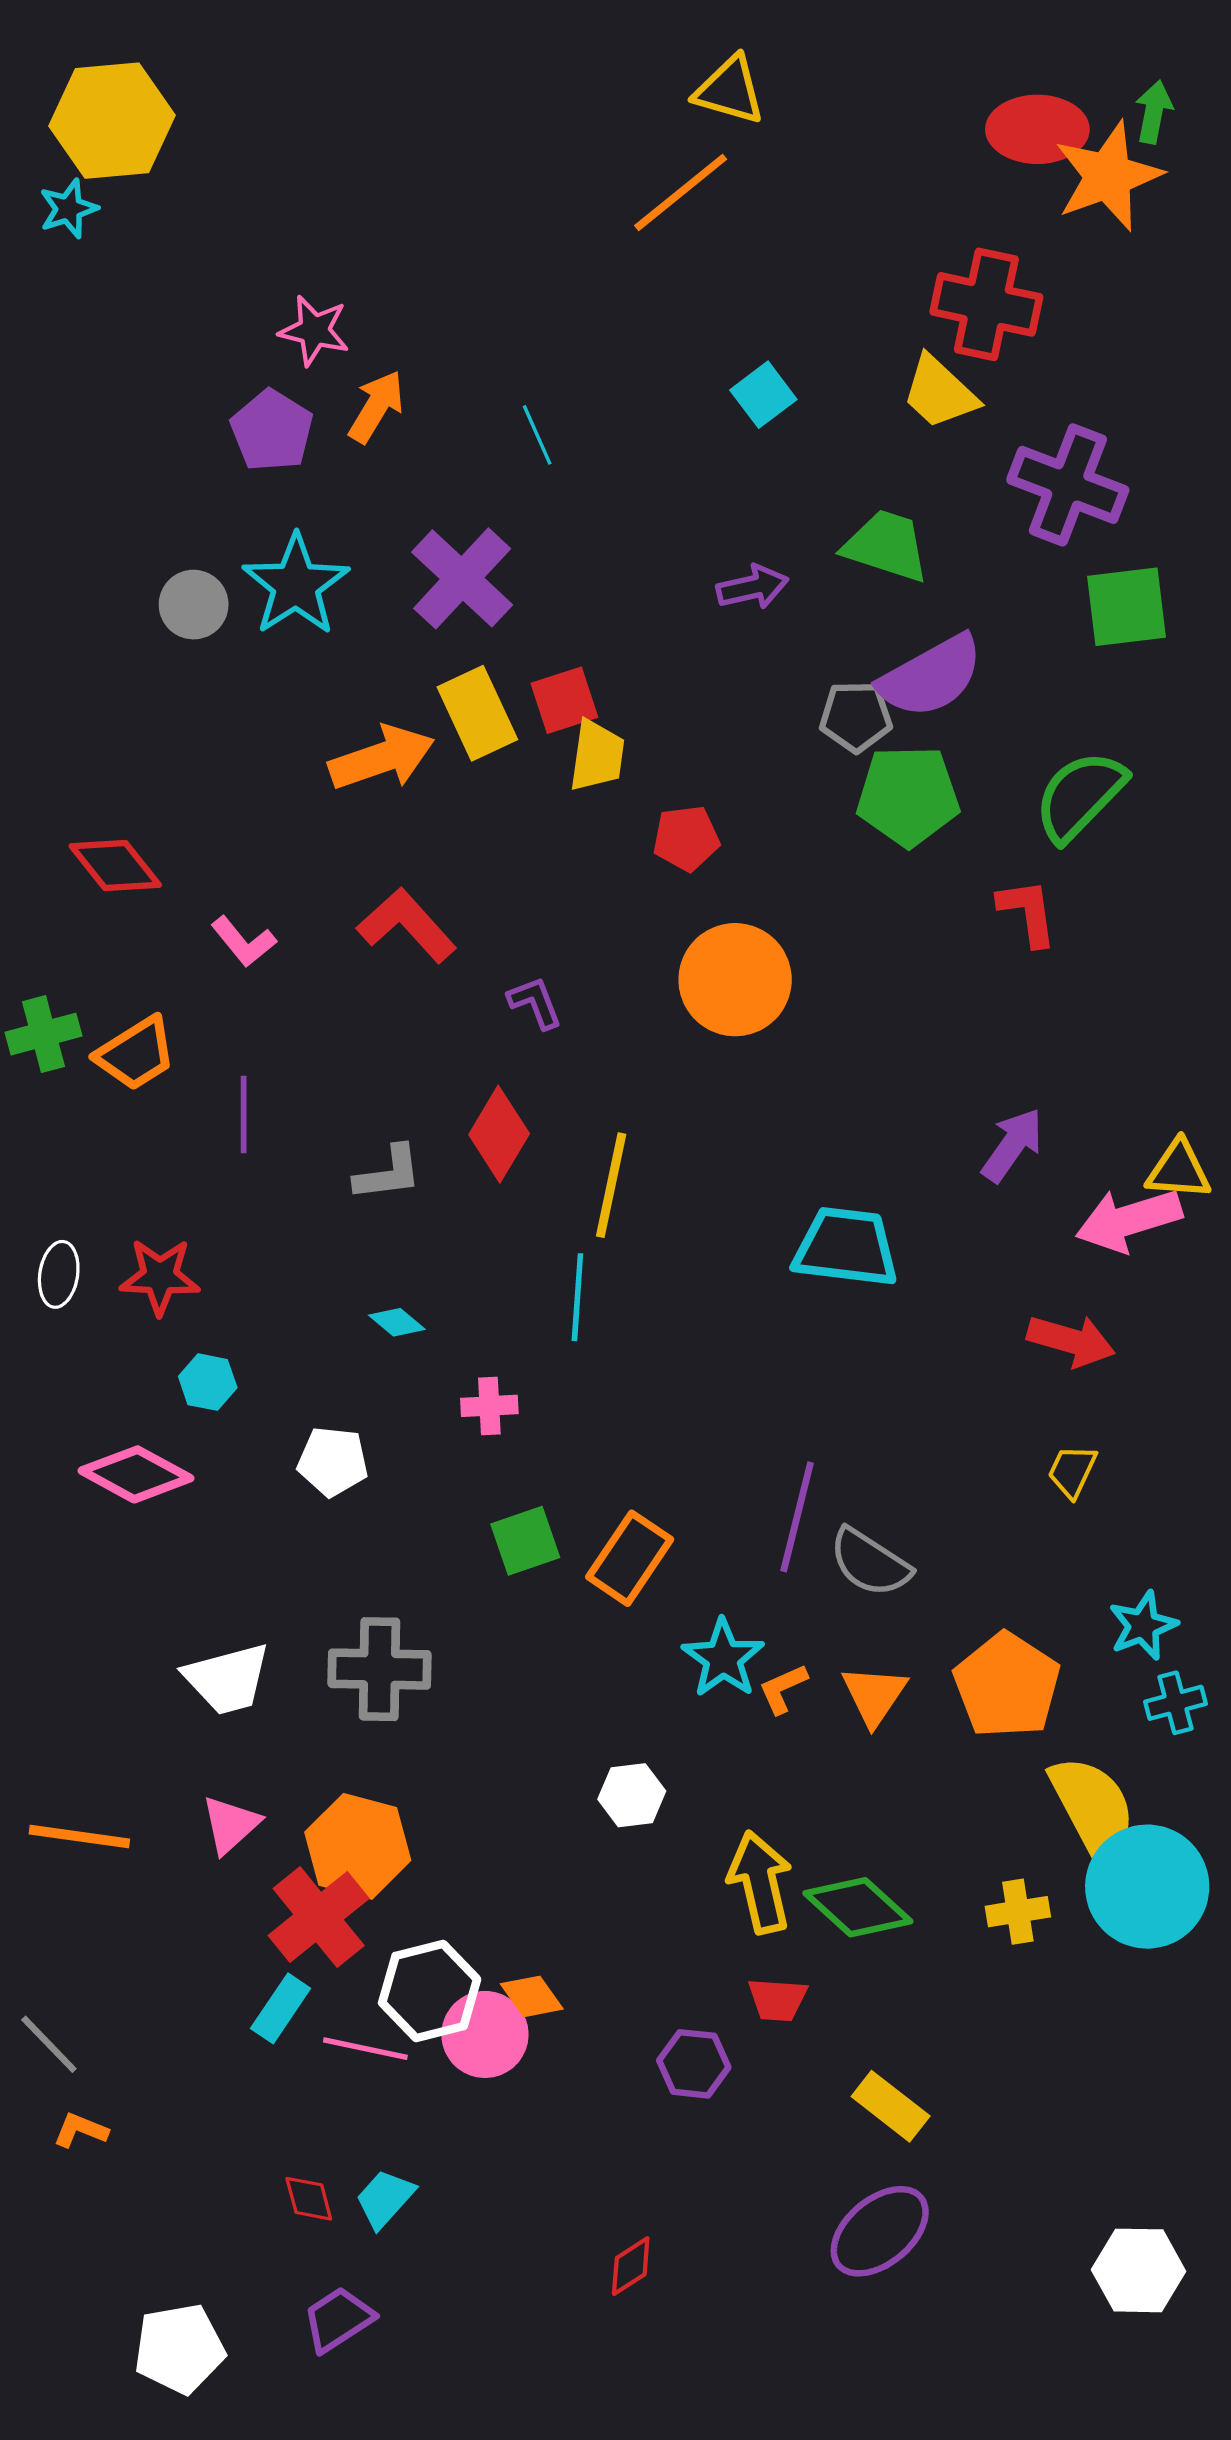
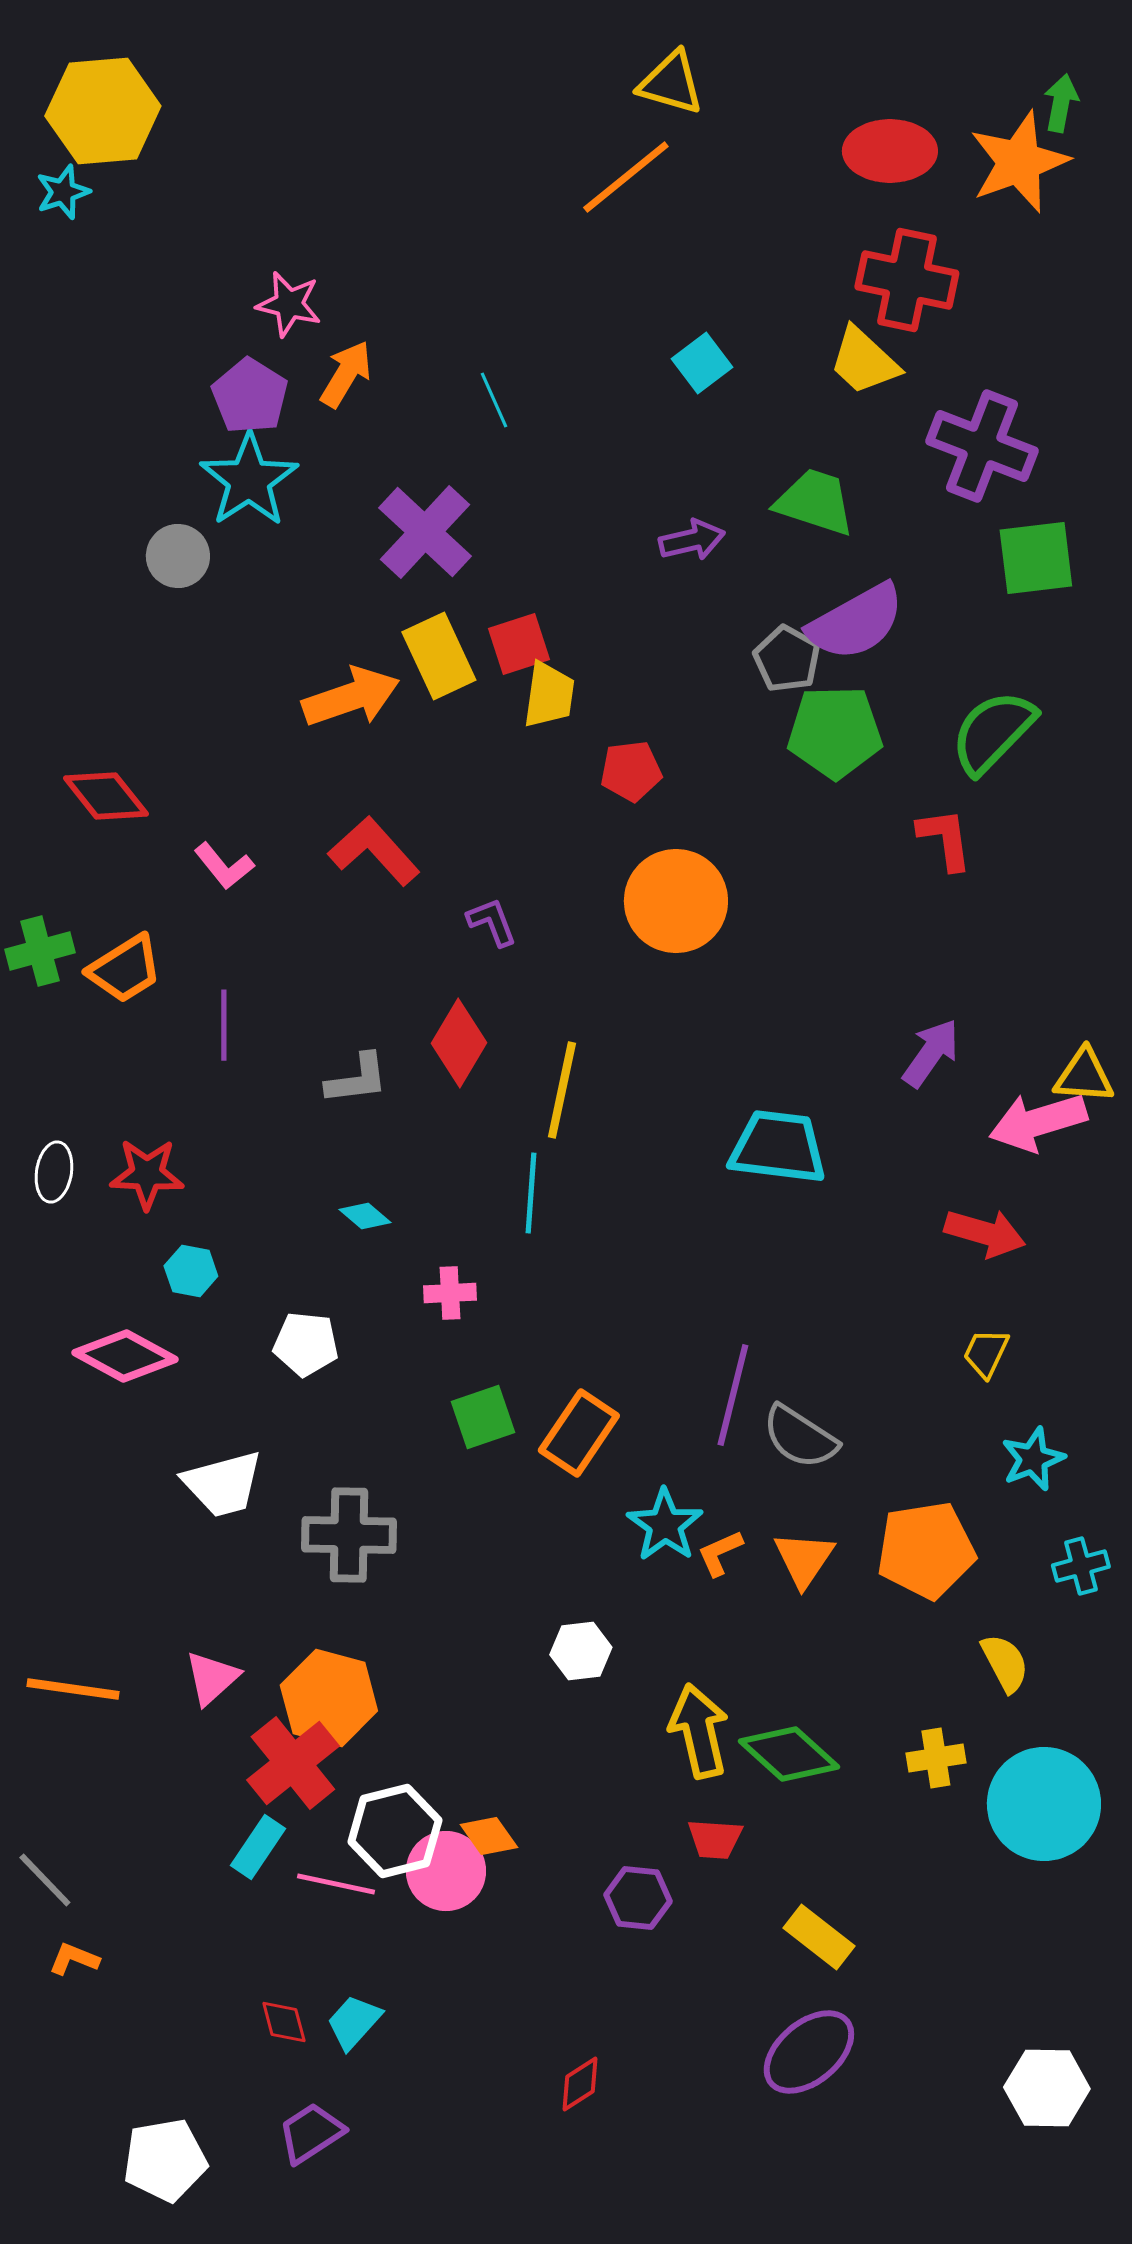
red ellipse: (1037, 129) -> (890, 151), moved
cyan star: (296, 585) -> (249, 480), moved
gray pentagon: (856, 717) -> (787, 659), turned 30
cyan star: (1143, 1626) -> (1033, 1459), moved
white trapezoid: (227, 1679) -> (223, 1484), moved
orange pentagon: (1007, 1685) -> (926, 1550), turned 30
yellow semicircle: (1093, 1808) -> (1005, 1663), size x0.6
cyan circle: (1147, 1887) -> (1044, 1804), moved

